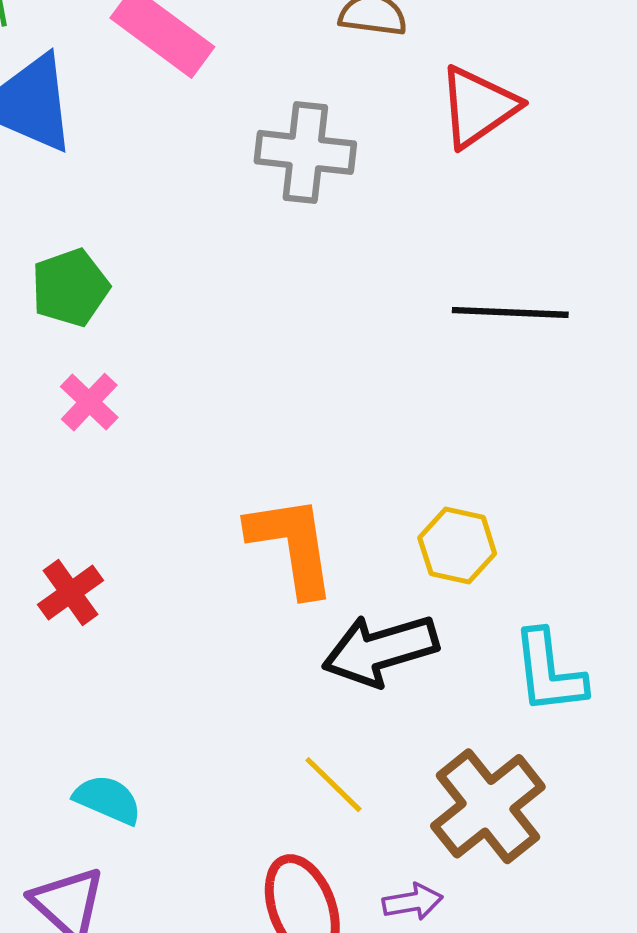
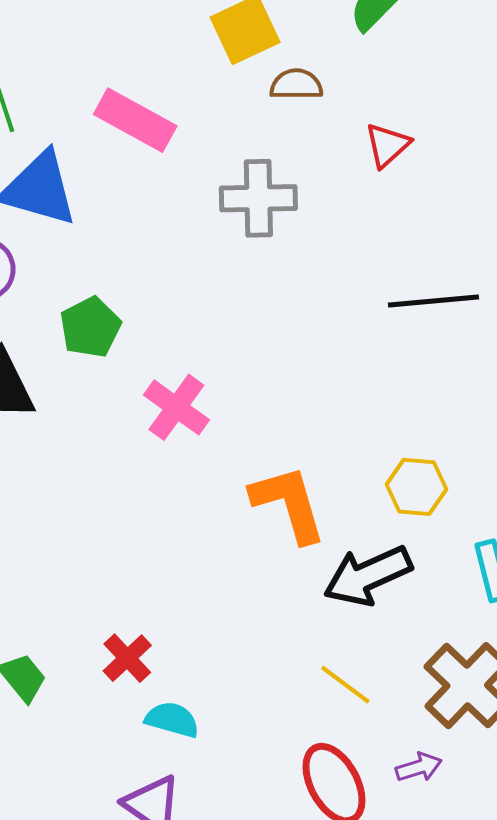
red triangle: (478, 107) -> (387, 145), size x0.7
pink cross: (89, 402) -> (176, 407), moved, size x1.4
red cross: (70, 592) -> (127, 658), moved

